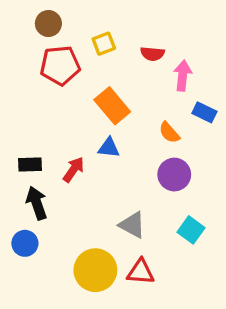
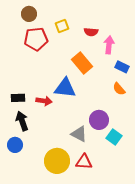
orange rectangle: (112, 106) -> (82, 63), moved
orange semicircle: (169, 133) -> (119, 89), moved
blue triangle: (109, 148) -> (65, 88), size x1.6
red arrow: (74, 169) -> (44, 101), turned 63
purple circle: (174, 175) -> (99, 120), moved

